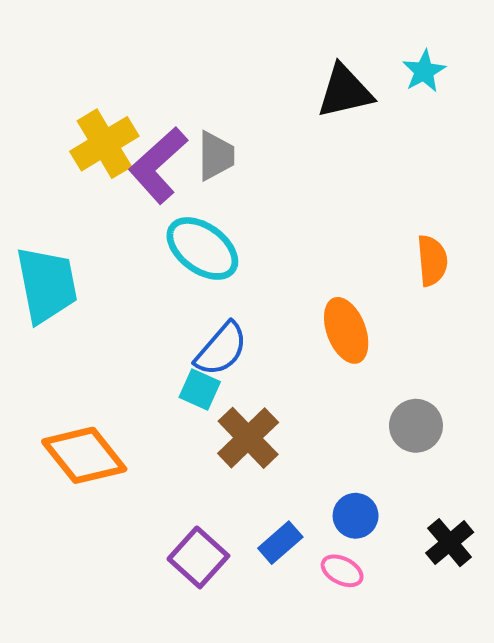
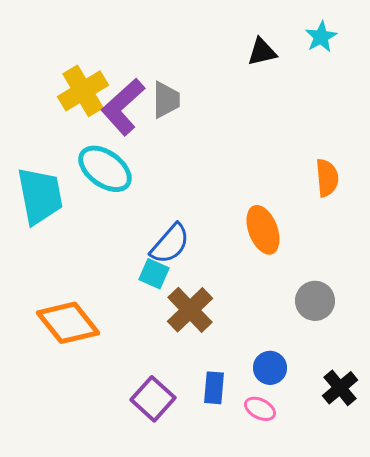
black triangle: (345, 91) -> (262, 52), size x0.7
cyan ellipse: (202, 248) -> (105, 169), moved
blue rectangle: (280, 543) -> (214, 388), turned -44

